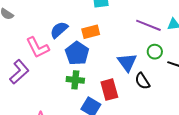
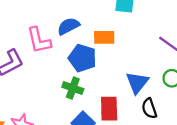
blue pentagon: (77, 53) -> (82, 58), turned -30

